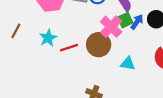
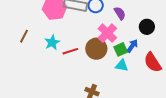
green square: (125, 20) -> (121, 49), moved
blue arrow: (137, 22) -> (132, 46), moved

